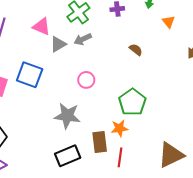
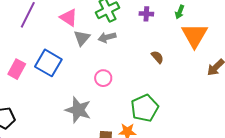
orange triangle: (169, 22) -> (195, 35), size x2.0
gray triangle: (58, 44) -> (82, 38), turned -30

